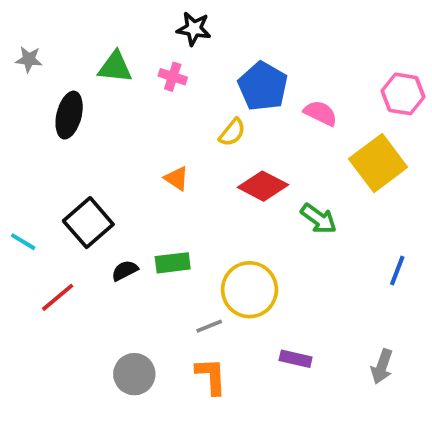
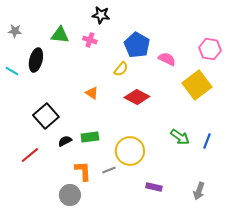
green arrow: (319, 219) -> (180, 137), moved
cyan line: (23, 242) -> (12, 71), moved
orange L-shape: (211, 376) -> (83, 171), moved

